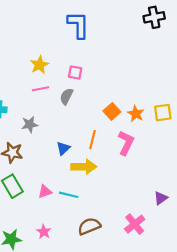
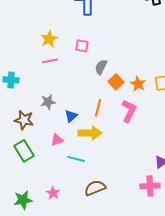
gray semicircle: (66, 96) -> (101, 67), moved
gray star: (30, 124) -> (48, 102), moved
pink triangle: (45, 192) -> (57, 140), moved
pink cross: (135, 224) -> (150, 186), moved, turned 36

